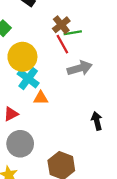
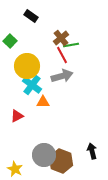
gray arrow: (80, 68) -> (62, 76), moved
black arrow: (97, 121) -> (92, 151), moved
gray circle: (20, 144) -> (44, 155), moved

